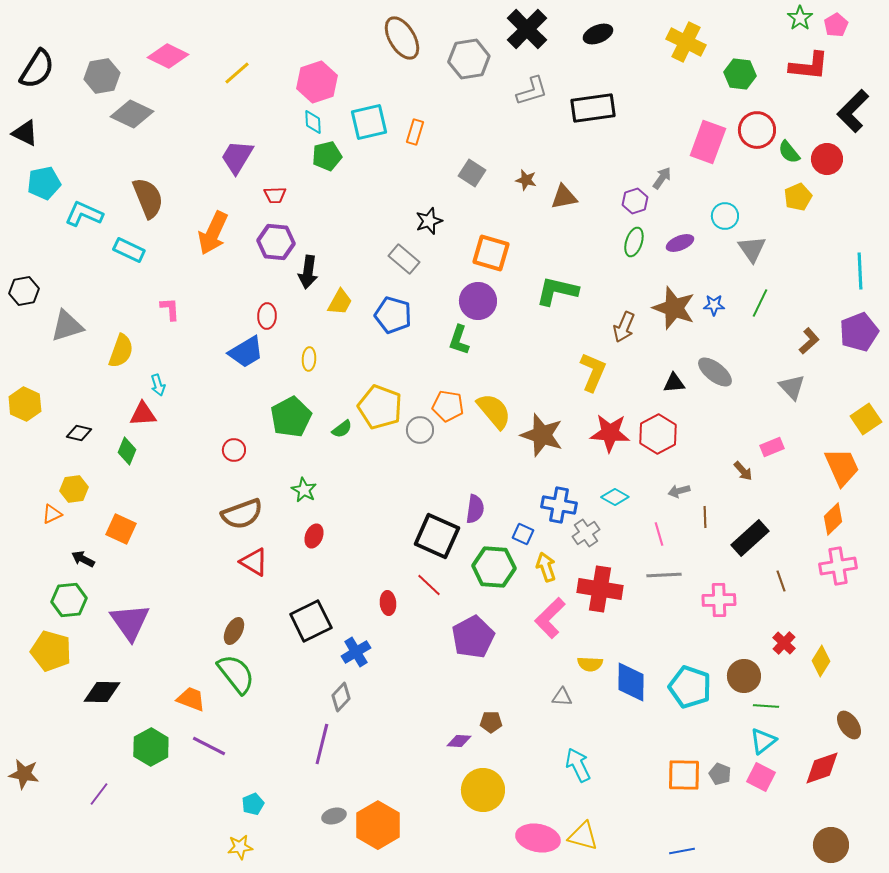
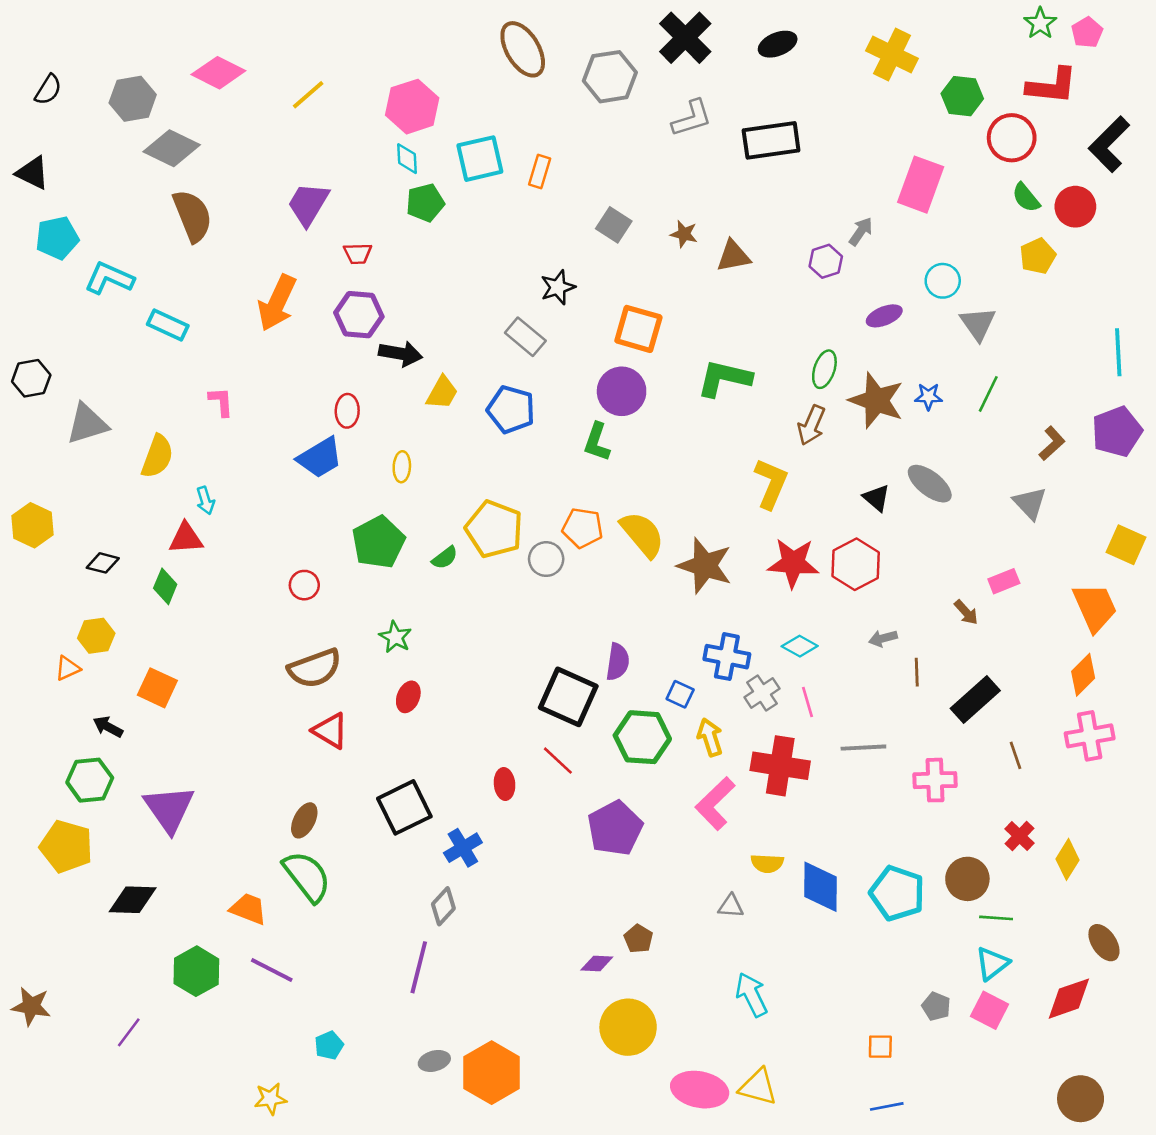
black semicircle: (37, 69) -> (48, 90), size x0.6
red circle: (757, 130) -> (1012, 138), moved
brown semicircle: (148, 198) -> (192, 216), moved
green ellipse: (634, 242) -> (824, 369), moved
black arrow: (308, 272) -> (400, 354), turned -88
black triangle: (674, 383) -> (876, 498), turned 45
yellow square: (866, 419) -> (1126, 545), turned -32
pink line: (659, 534) -> (807, 702), moved
brown pentagon: (491, 722) -> (638, 939), turned 30
orange square: (684, 775) -> (880, 1047), moved, size x0.6
yellow star: (240, 847) -> (270, 1099), moved

